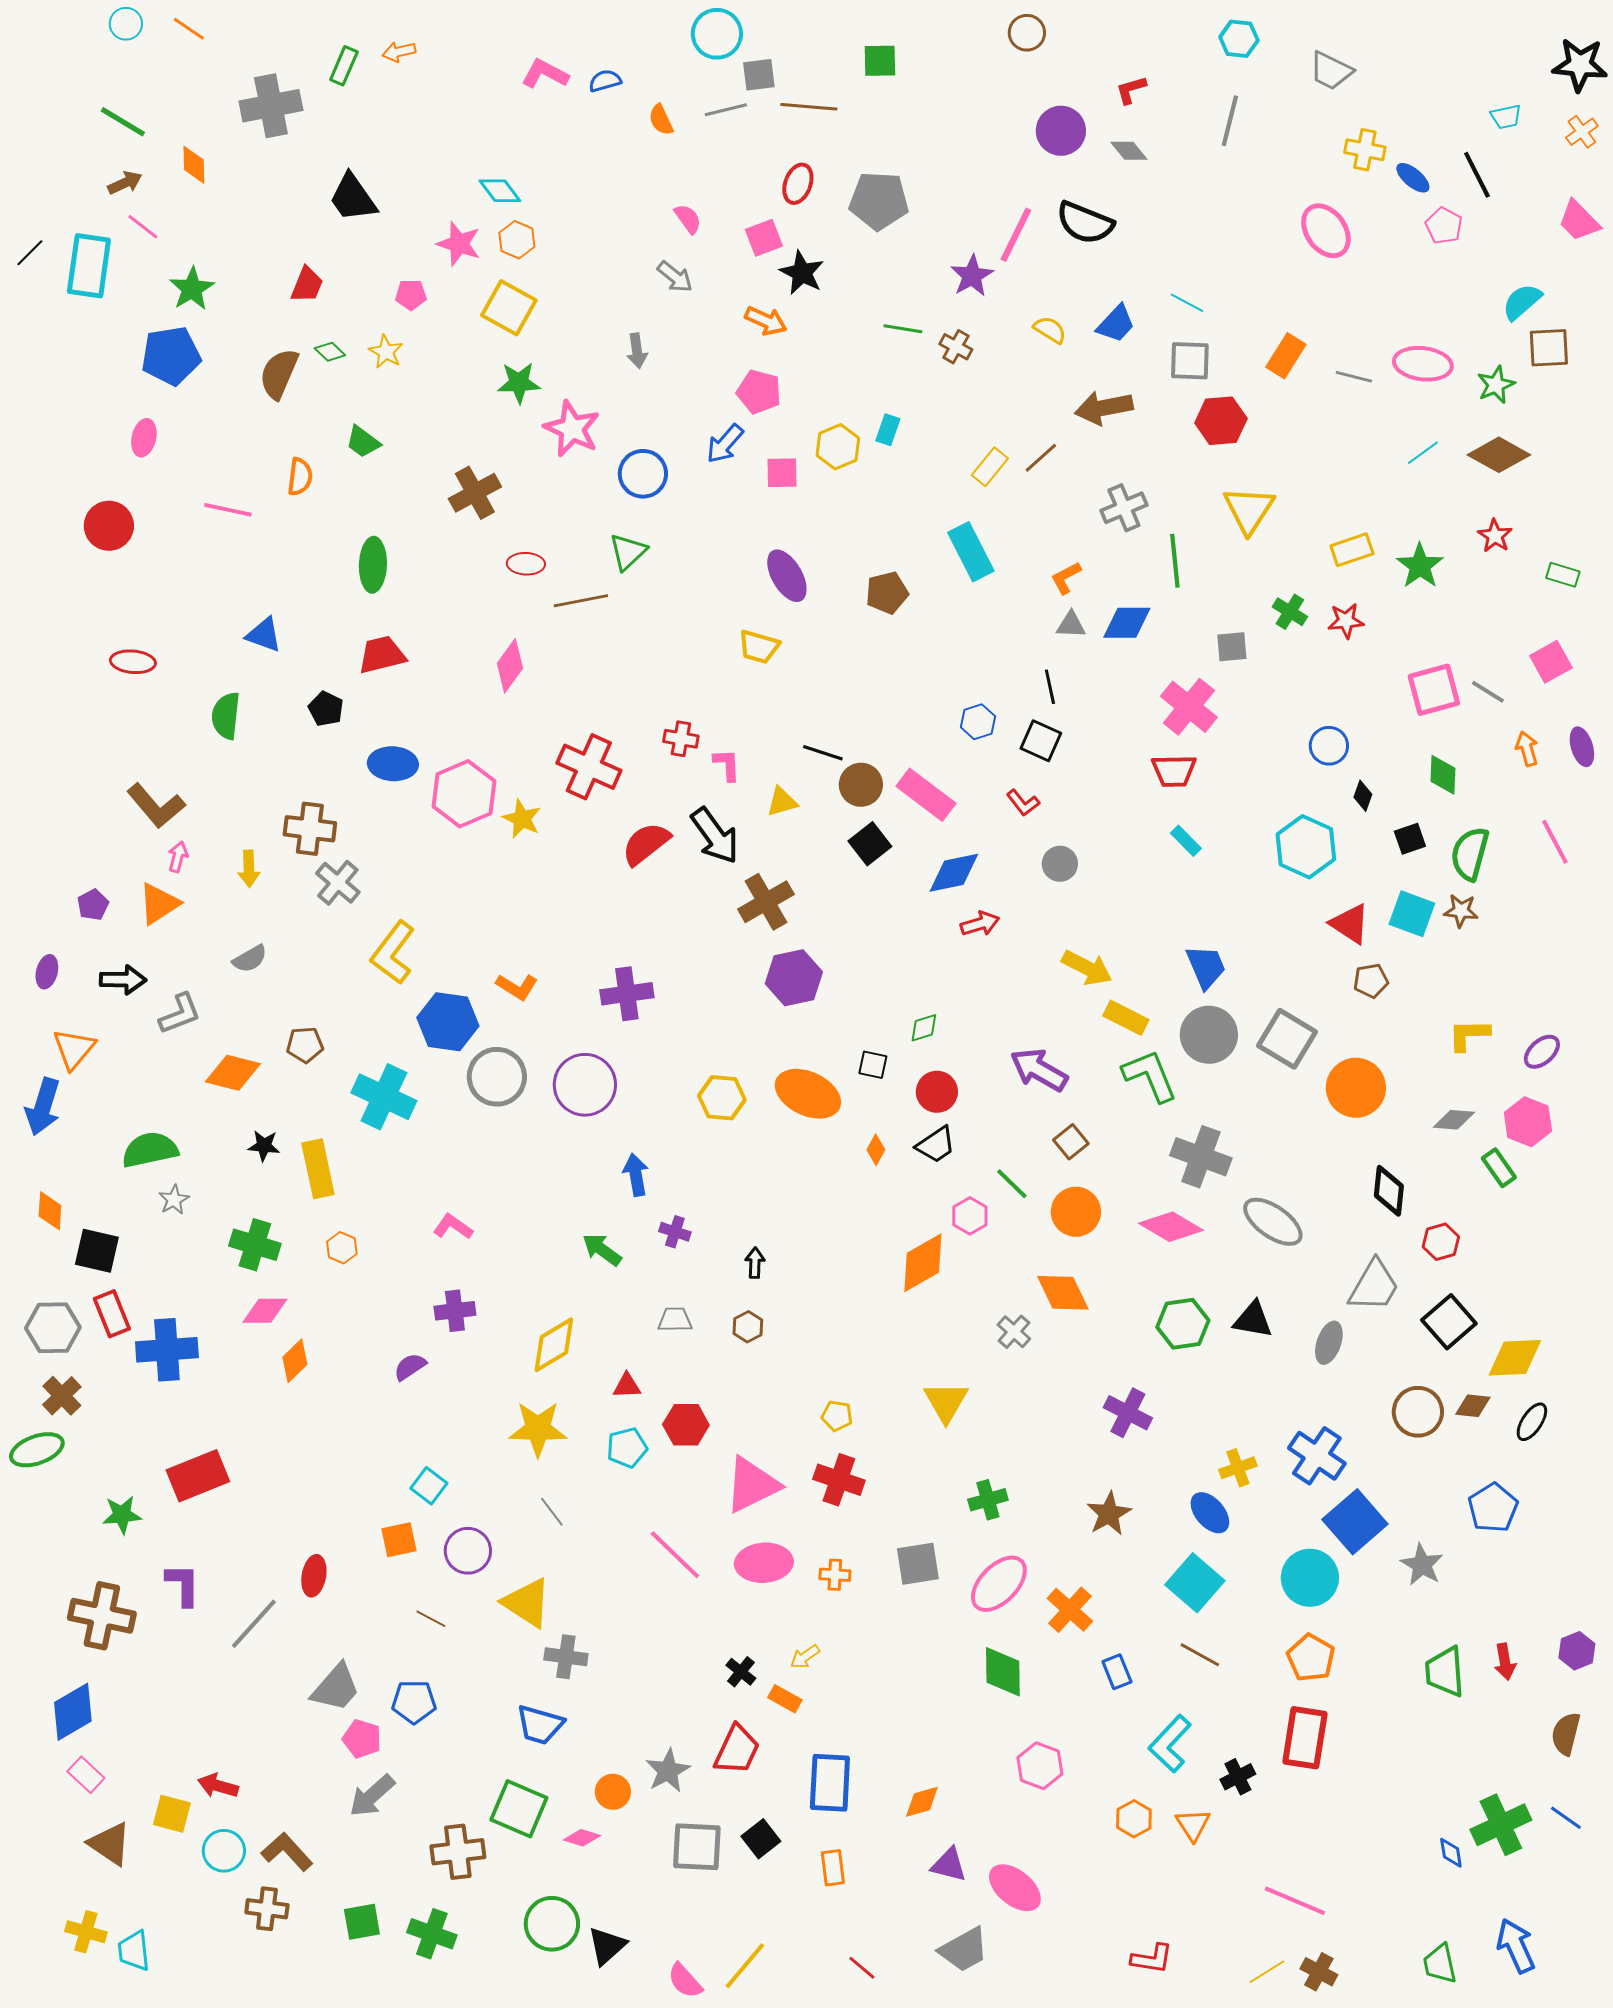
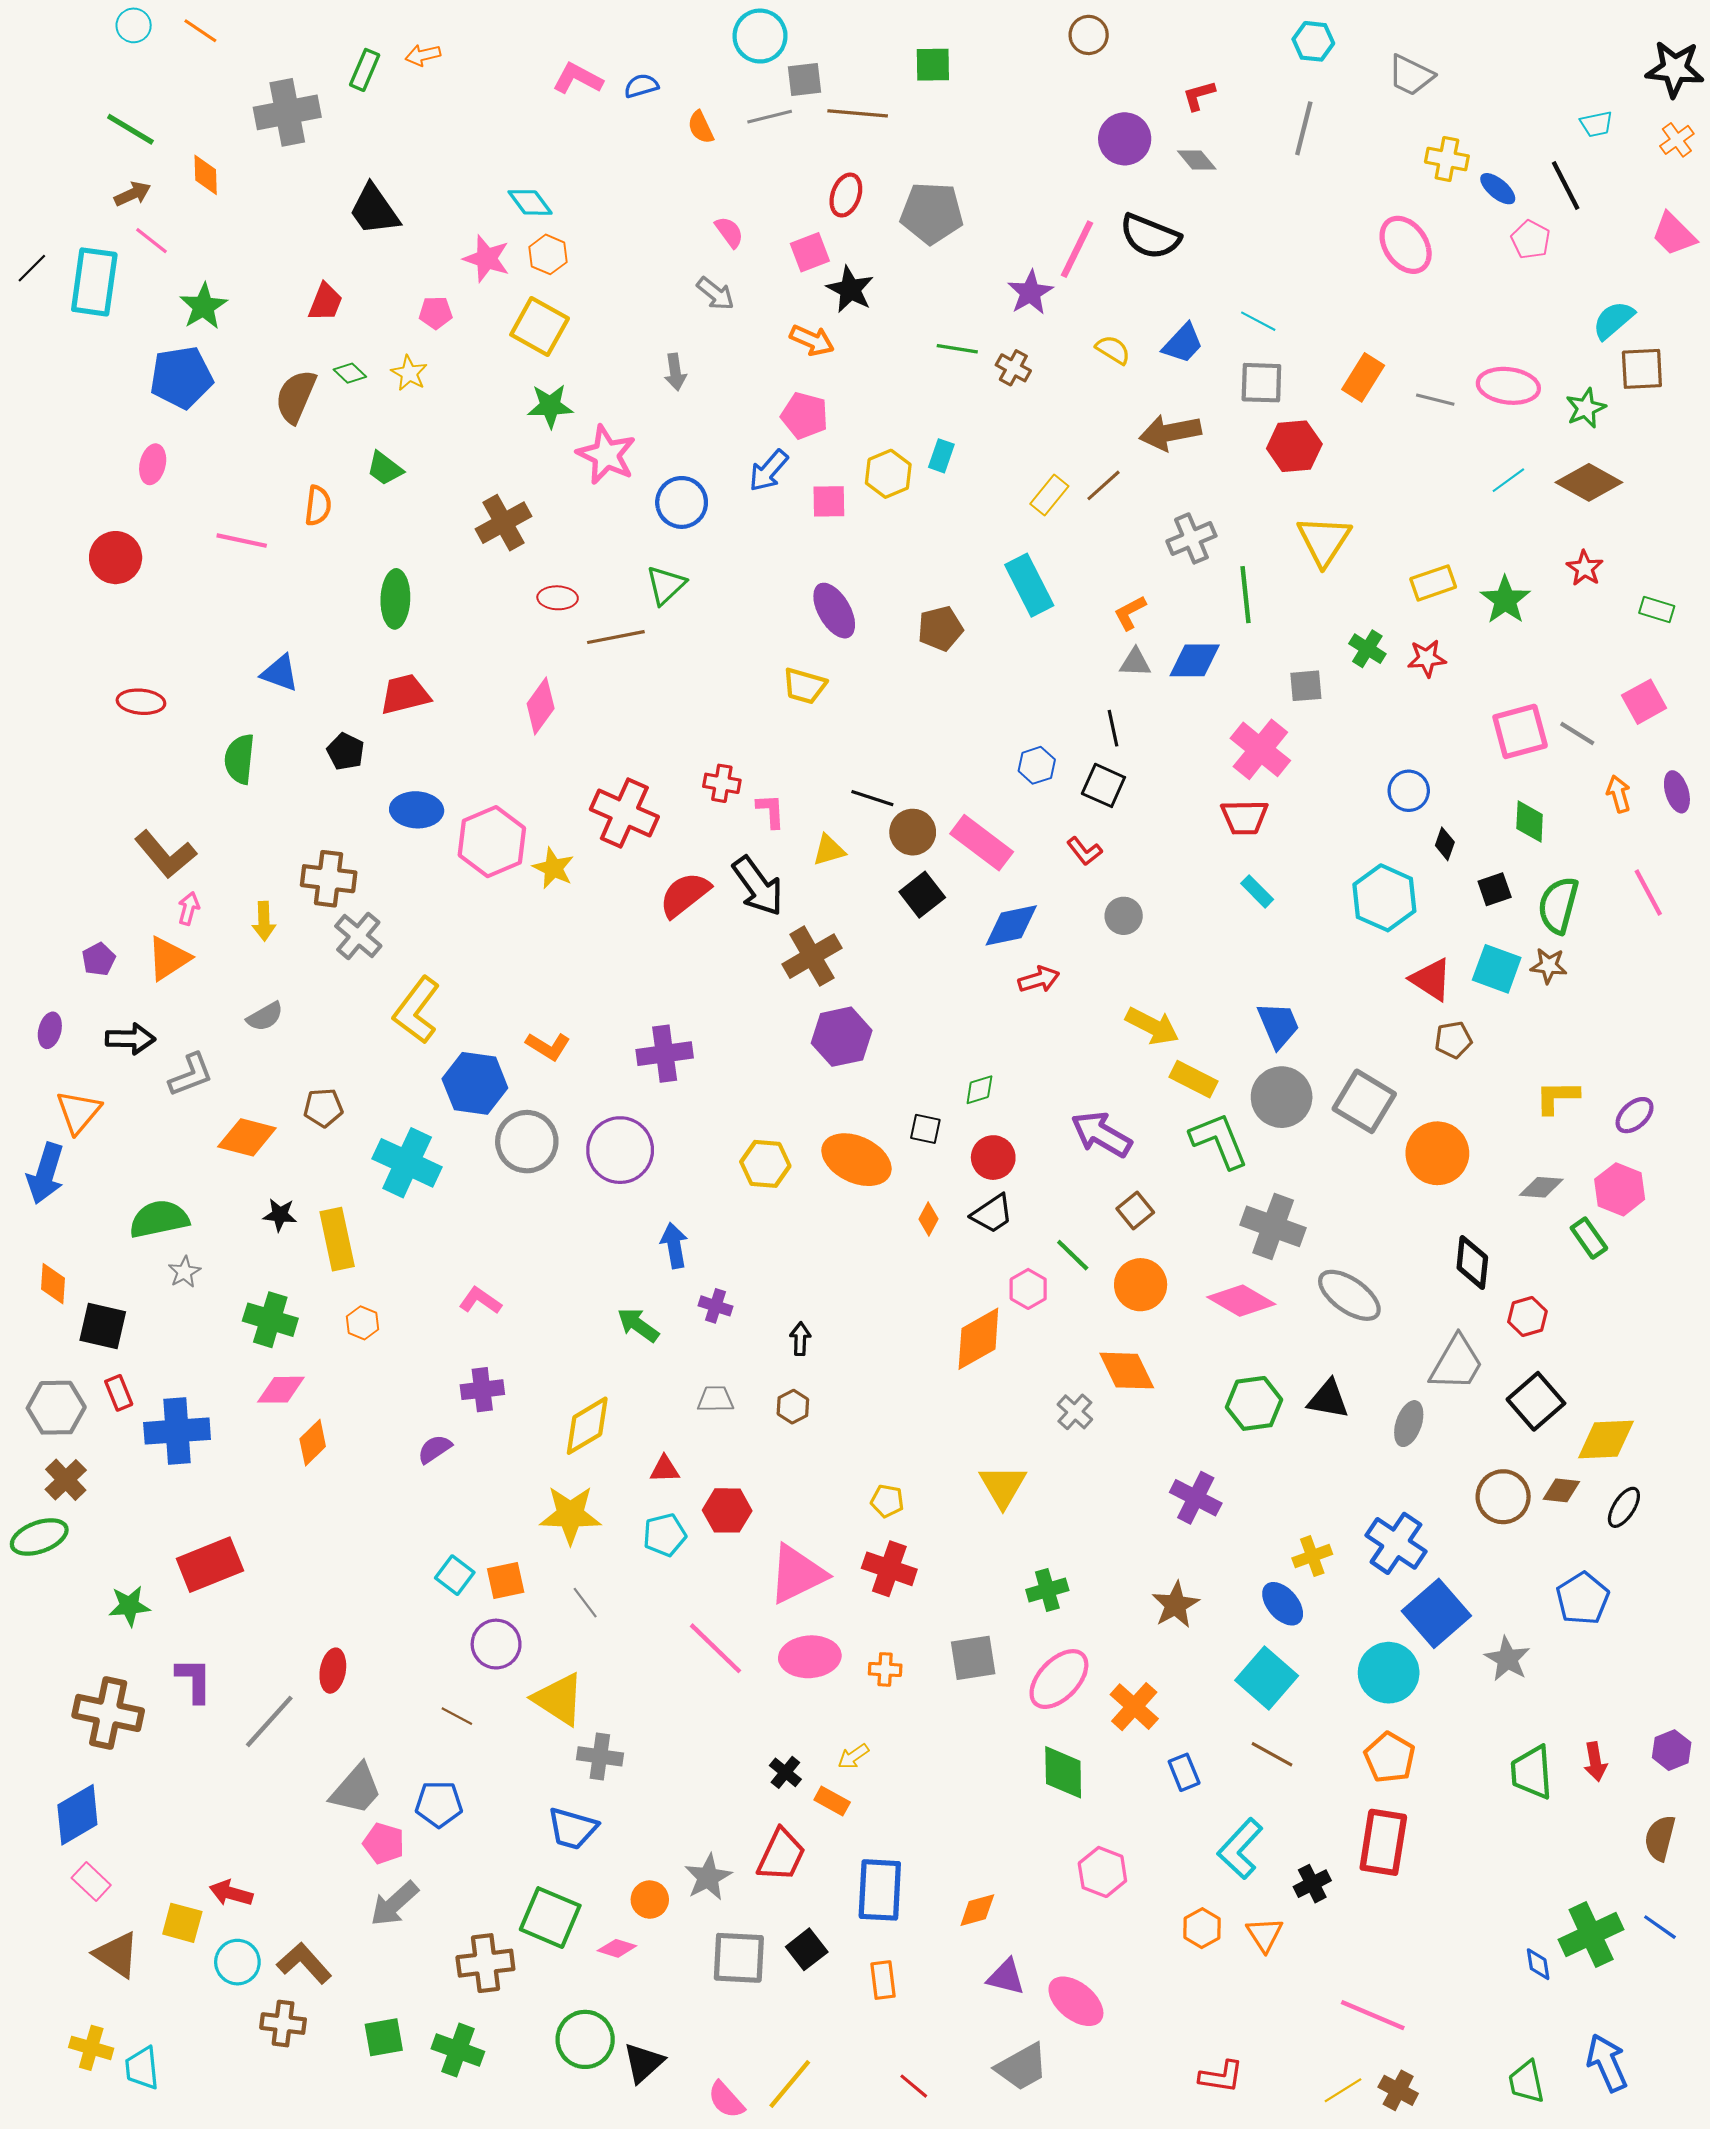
red rectangle: (112, 1314) -> (119, 1393), size x0.7
orange square: (399, 1540) -> (506, 1580), moved

